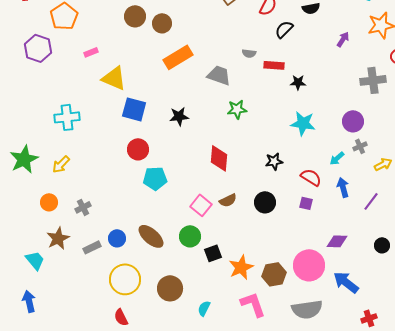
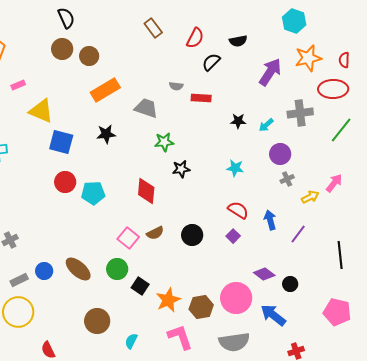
purple arrow: (343, 39) -> (270, 72), size x1.8
black star: (298, 82) -> (238, 121), moved
black star: (179, 116) -> (106, 134), moved
cyan star: (303, 123) -> (235, 168), moved, size x0.7
cyan arrow: (337, 158) -> (266, 125), moved
black star: (274, 161) -> (181, 169), moved
cyan pentagon: (155, 178) -> (93, 193), moved
purple square: (306, 203) -> (233, 236), turned 32
purple diamond: (337, 241) -> (264, 274), turned 35
black circle: (382, 245) -> (290, 284), moved
black square: (213, 253) -> (140, 286), turned -36
yellow circle: (125, 279) -> (18, 312), moved

